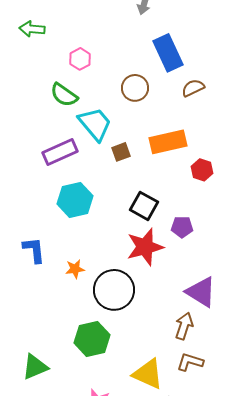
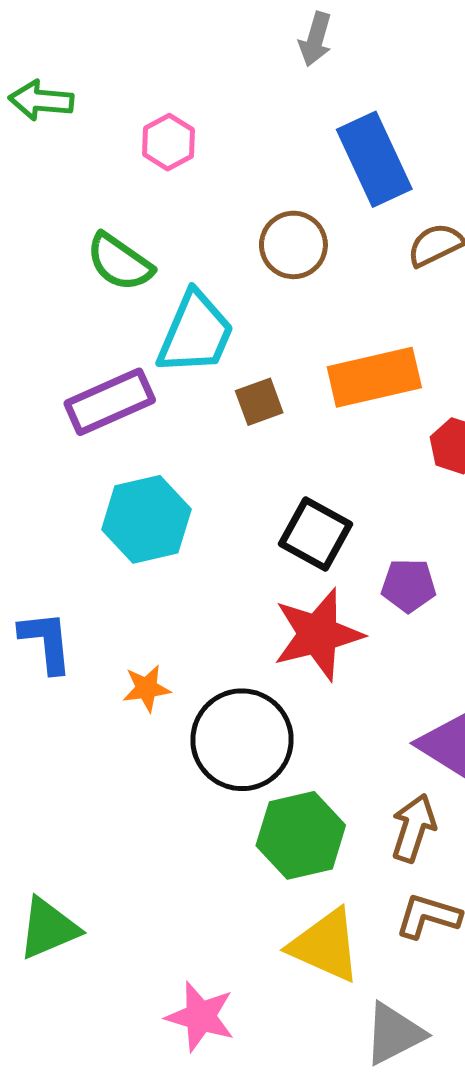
pink hexagon: (80, 59) -> (169, 142), moved
cyan trapezoid: (95, 124) -> (195, 333), turned 63
green hexagon: (92, 339) -> (301, 835), moved

